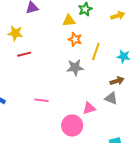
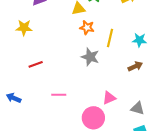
red line: (24, 54) -> (36, 64), moved
gray star: (75, 68) -> (90, 57), turned 30
gray triangle: (111, 98) -> (137, 108), moved

